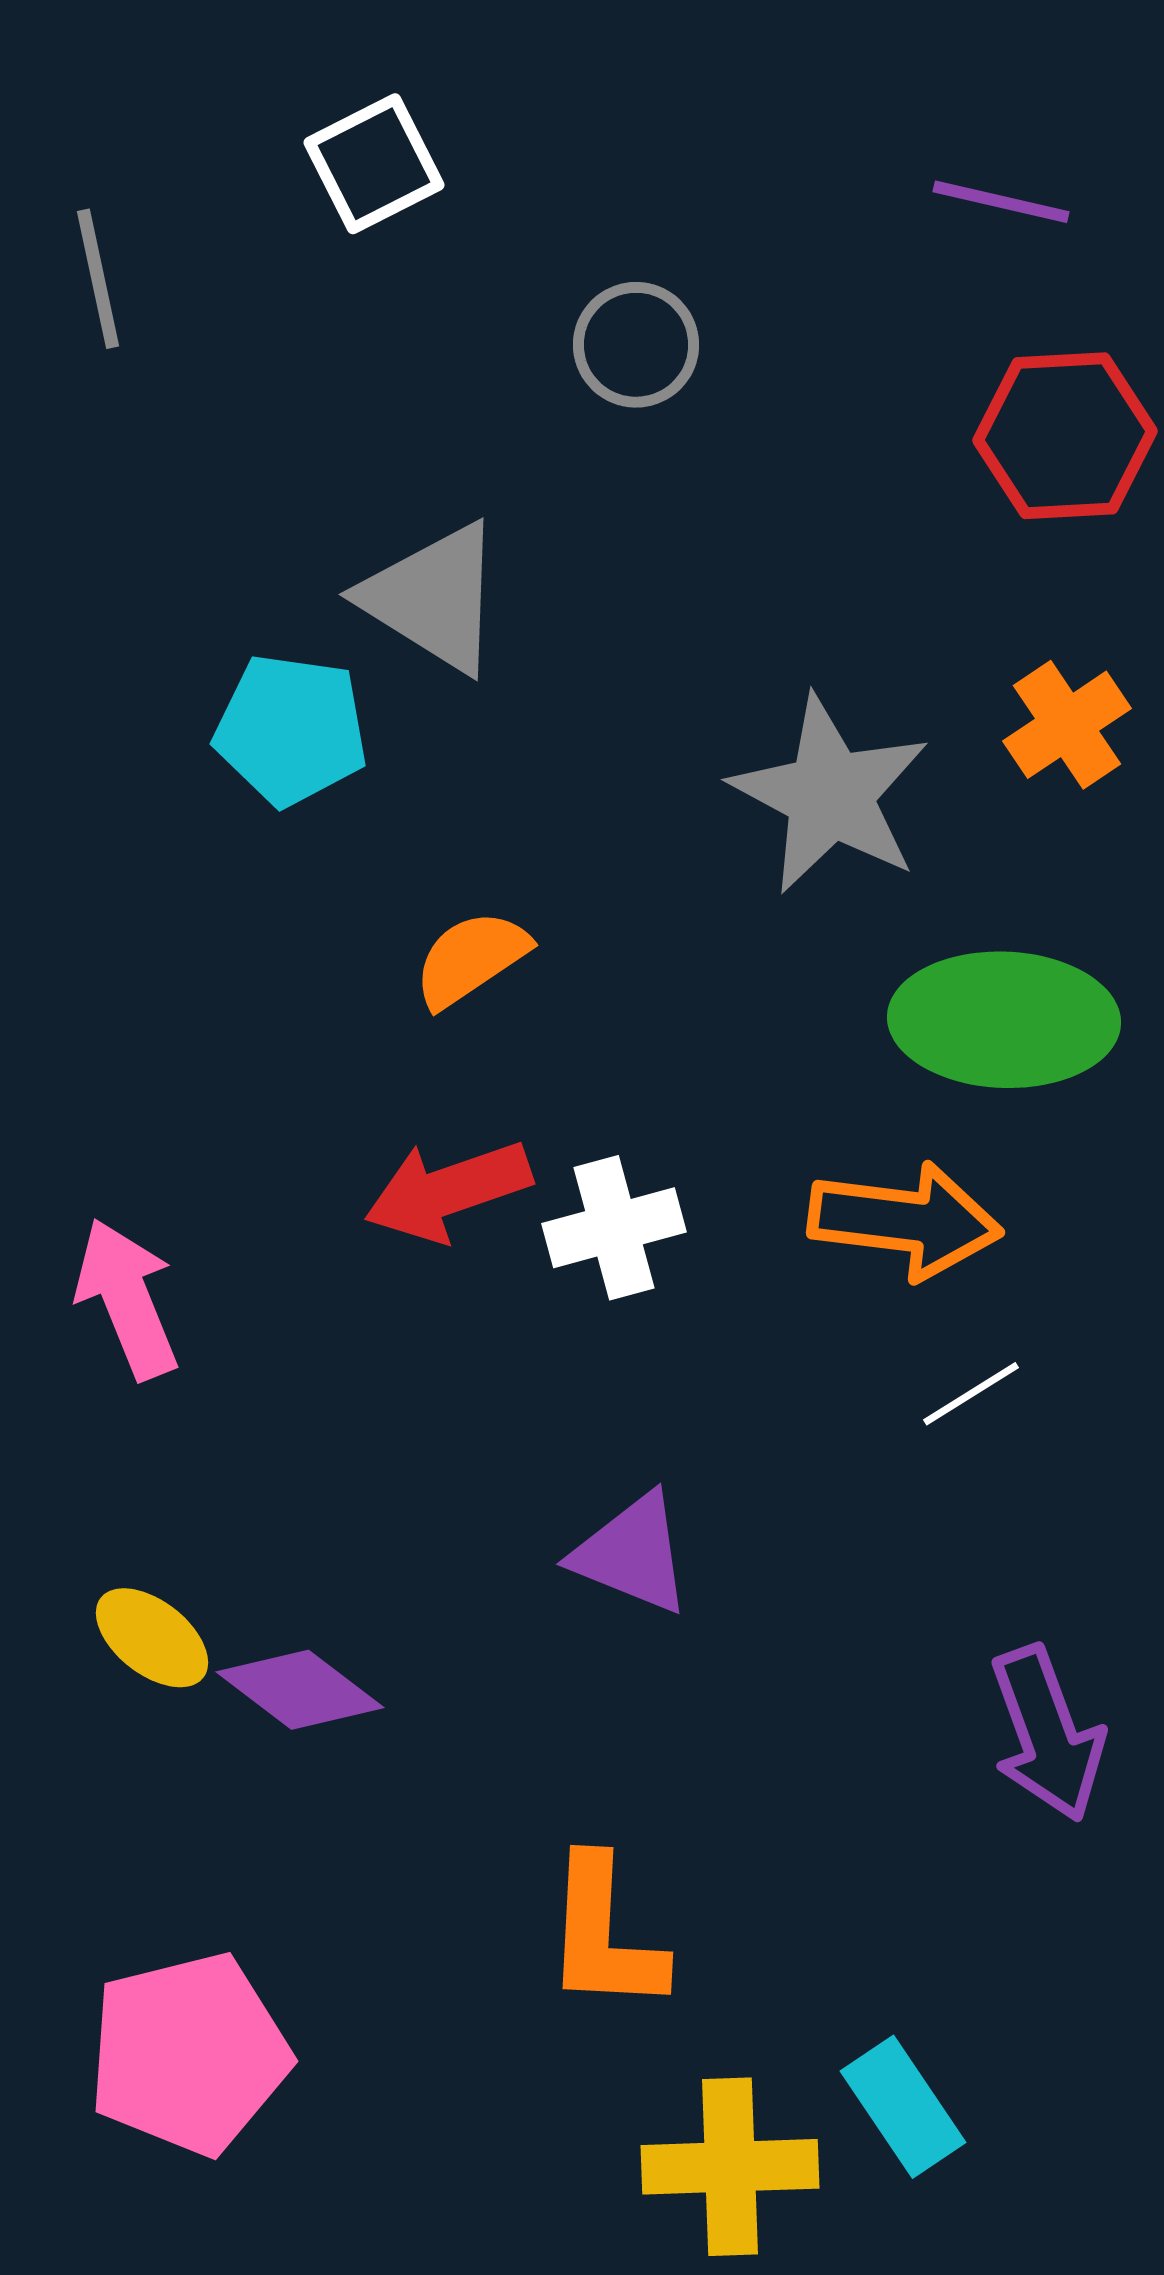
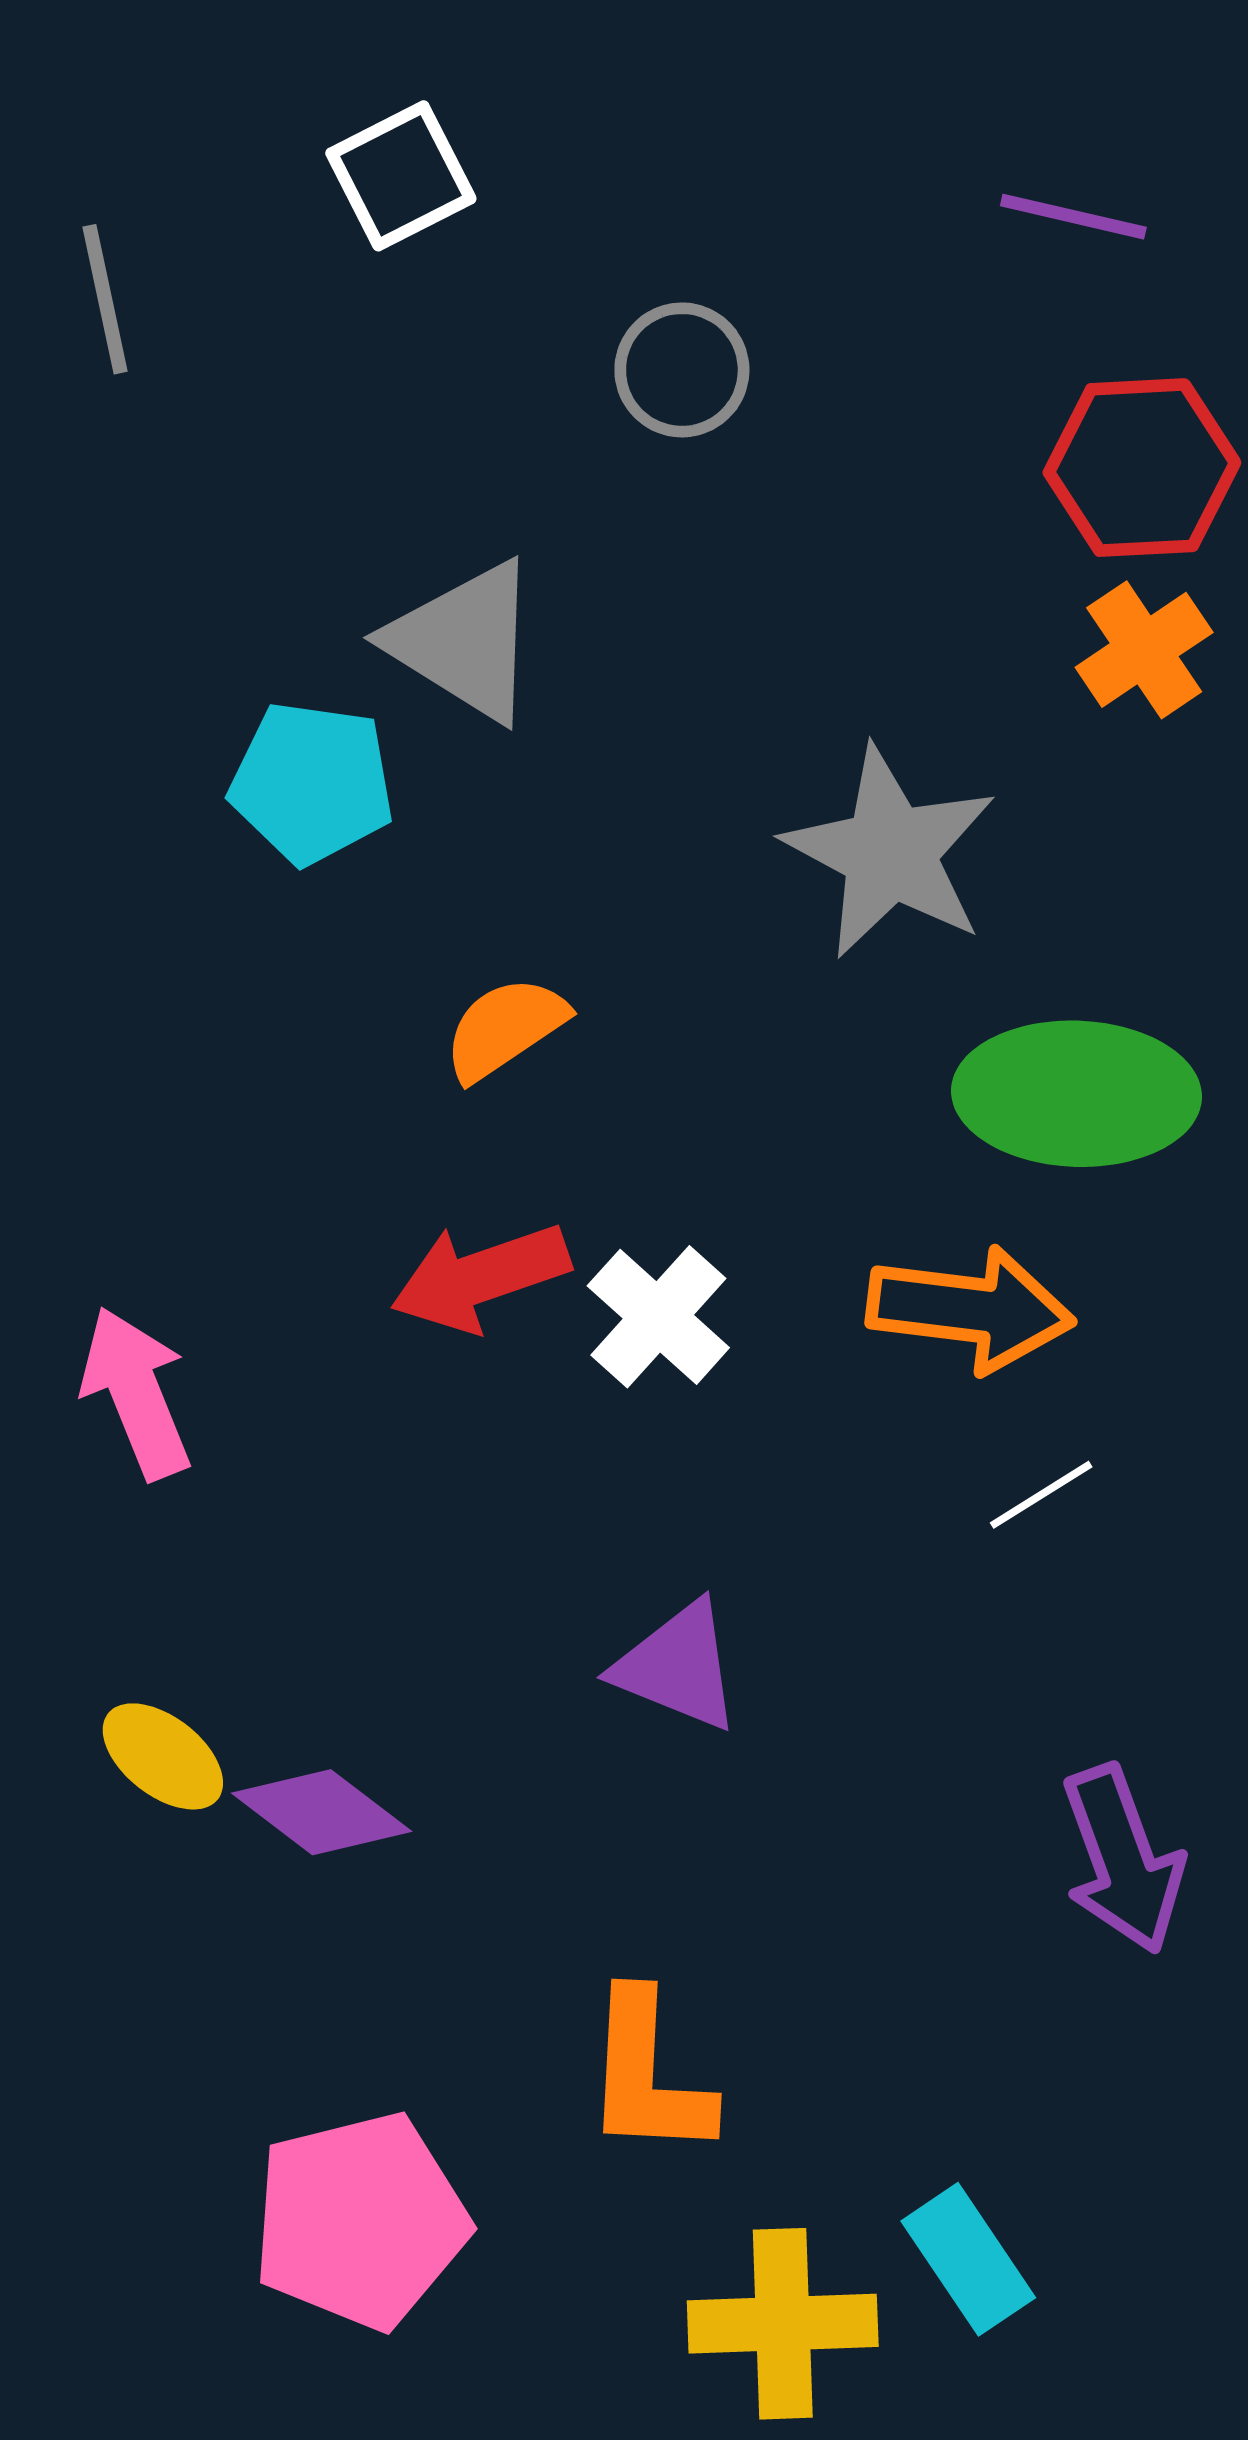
orange cross: (1067, 725) -> (1144, 650), moved
white cross: (614, 1228) -> (658, 1317), turned -33
pink pentagon: (189, 2054) -> (360, 2221), moved

